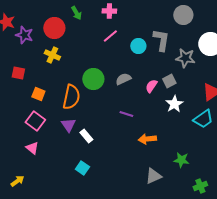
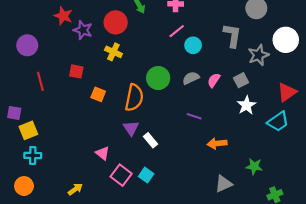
cyan circle: (138, 46) -> (193, 45), moved
gray star: (185, 58) -> (258, 55), turned -30
pink semicircle: (151, 86) -> (214, 80), moved
pink square: (35, 121) -> (121, 175), moved
pink triangle: (32, 148) -> (103, 153), moved

